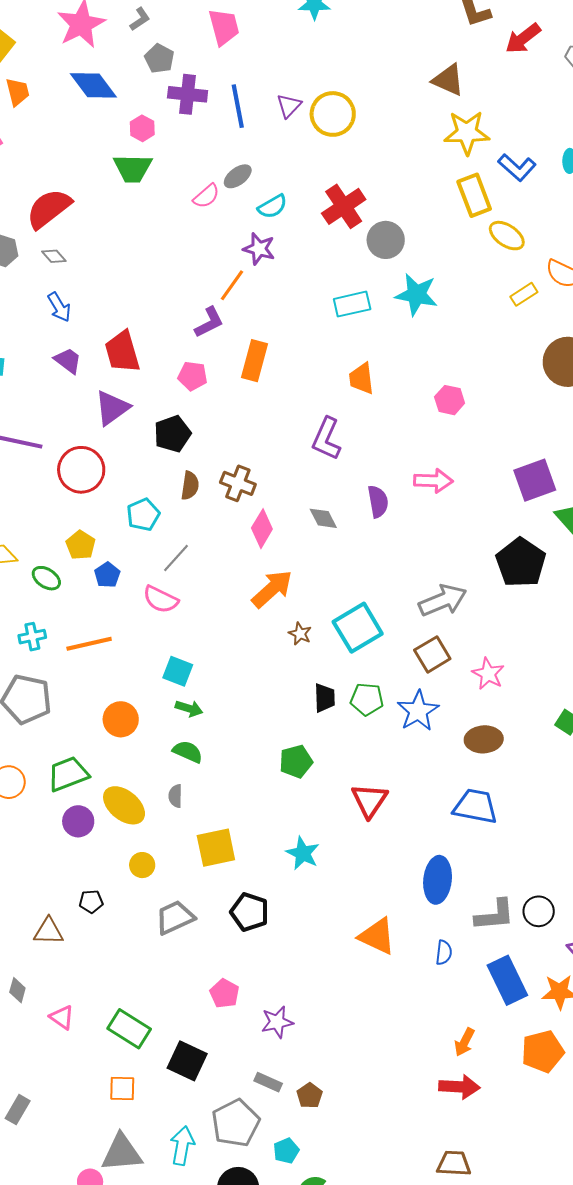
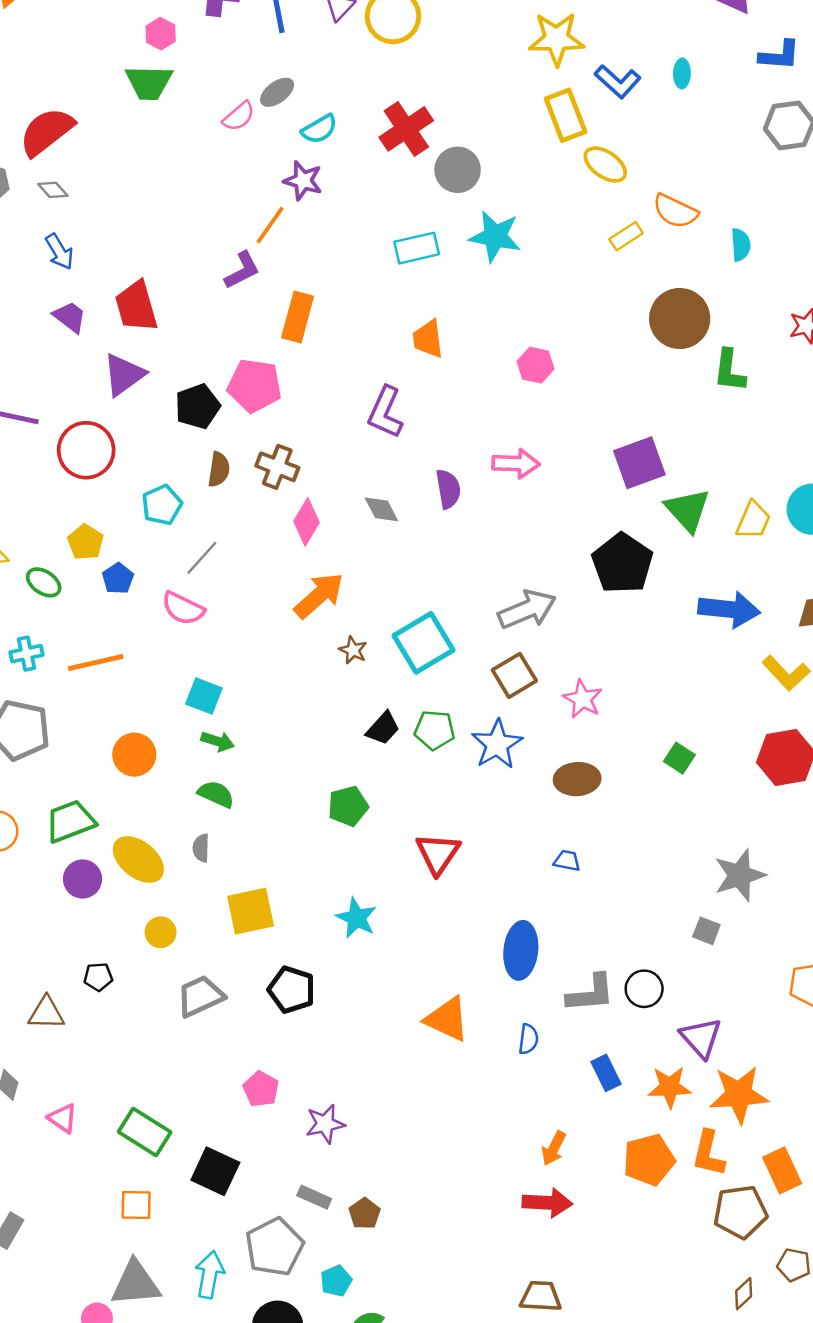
pink pentagon: (193, 376) -> (254, 386), moved, size x1.5
black trapezoid: (325, 698) -> (383, 728), turned 44
blue trapezoid: (475, 806) -> (567, 861), size x0.5
blue rectangle: (507, 980) -> (606, 1073), size x0.6

